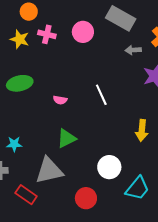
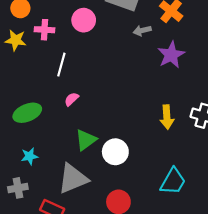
green ellipse: (20, 83) -> (27, 113), moved
white line: (101, 95) -> (61, 65), moved, turned 50
pink semicircle: (60, 100) -> (71, 99), turned 136
white circle: (109, 167) -> (115, 152), moved

